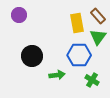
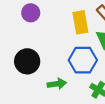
purple circle: (19, 15) -> (31, 13), moved

